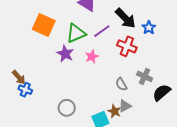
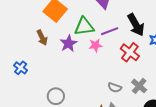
pink star: (92, 57) -> (96, 45), moved
brown arrow: (19, 77) -> (42, 38), moved
gray semicircle: (121, 84) -> (115, 87), turned -56

